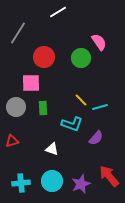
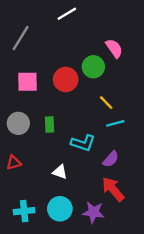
red circle: (44, 57) -> (66, 79), moved
pink square: (31, 83) -> (28, 82), moved
yellow line: (81, 100) -> (106, 103), moved
red arrow: (109, 176) -> (113, 189), moved
purple star: (81, 184) -> (93, 212), turned 30

